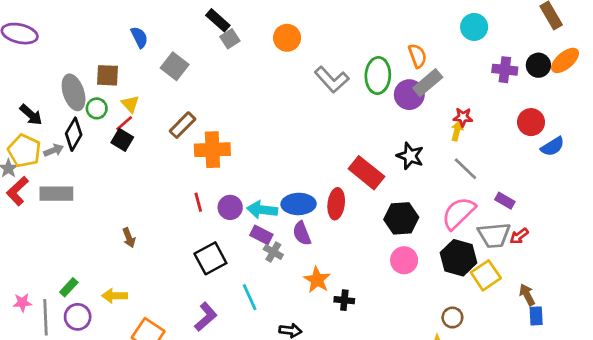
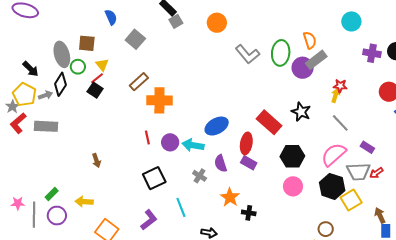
blue ellipse: (299, 204) -> (217, 126), moved, turned -30
purple rectangle: (261, 235) -> (249, 163), moved

